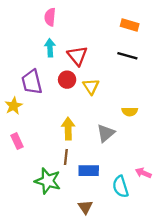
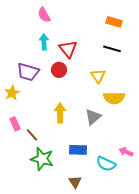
pink semicircle: (50, 17) -> (44, 15), turned -35
purple trapezoid: (32, 82) -> (28, 72), turned -60
yellow triangle: (91, 86) -> (98, 76), moved
yellow semicircle: (130, 112) -> (114, 98), size x1.5
brown line: (66, 157) -> (32, 135), moved, turned -48
cyan semicircle: (121, 187) -> (106, 164), turned -48

